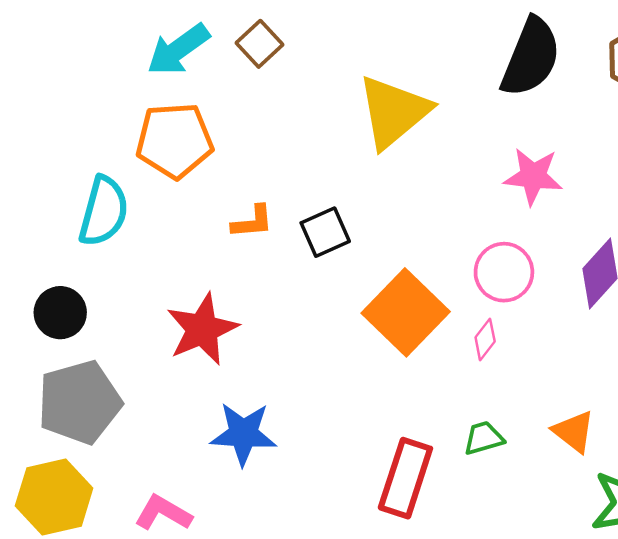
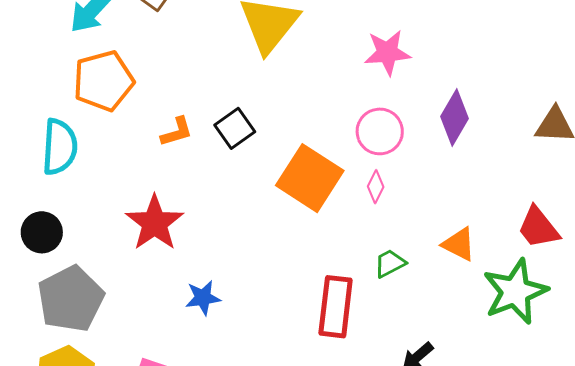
blue star: (243, 434) -> (203, 298), size x0.7

